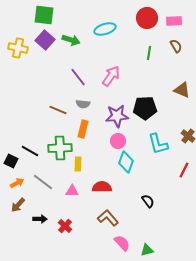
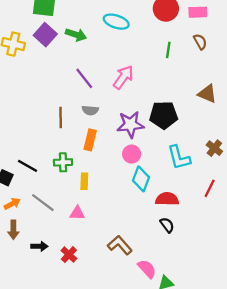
cyan ellipse: (105, 29) -> (116, 22), turned 35
brown line: (58, 110) -> (61, 117), turned 66
green cross: (60, 148) -> (63, 162), size x0.7
red semicircle: (102, 187) -> (167, 199), moved
brown arrow: (18, 205) -> (13, 230), turned -42
pink semicircle: (122, 243) -> (147, 269), moved

